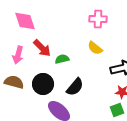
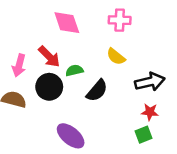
pink diamond: (25, 21) -> (67, 23), moved
black circle: (43, 84) -> (49, 87), moved
black semicircle: (75, 87) -> (97, 91), moved

